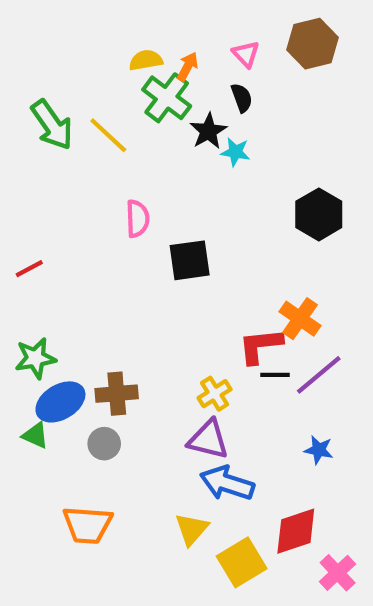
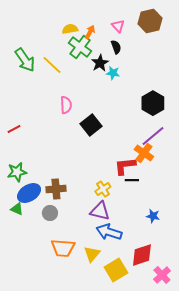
black square: (190, 260) -> (91, 125), turned -30
purple line: (319, 375) -> (153, 136), moved
orange trapezoid: (87, 525) -> (63, 248), moved

